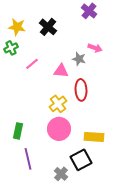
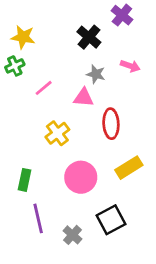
black cross: (48, 27) -> (89, 37), moved
gray star: (79, 59) -> (96, 74), moved
yellow cross: (58, 104) -> (57, 133), moved
yellow rectangle: (94, 137) -> (129, 168), moved, turned -36
gray cross: (61, 174) -> (73, 235), moved

